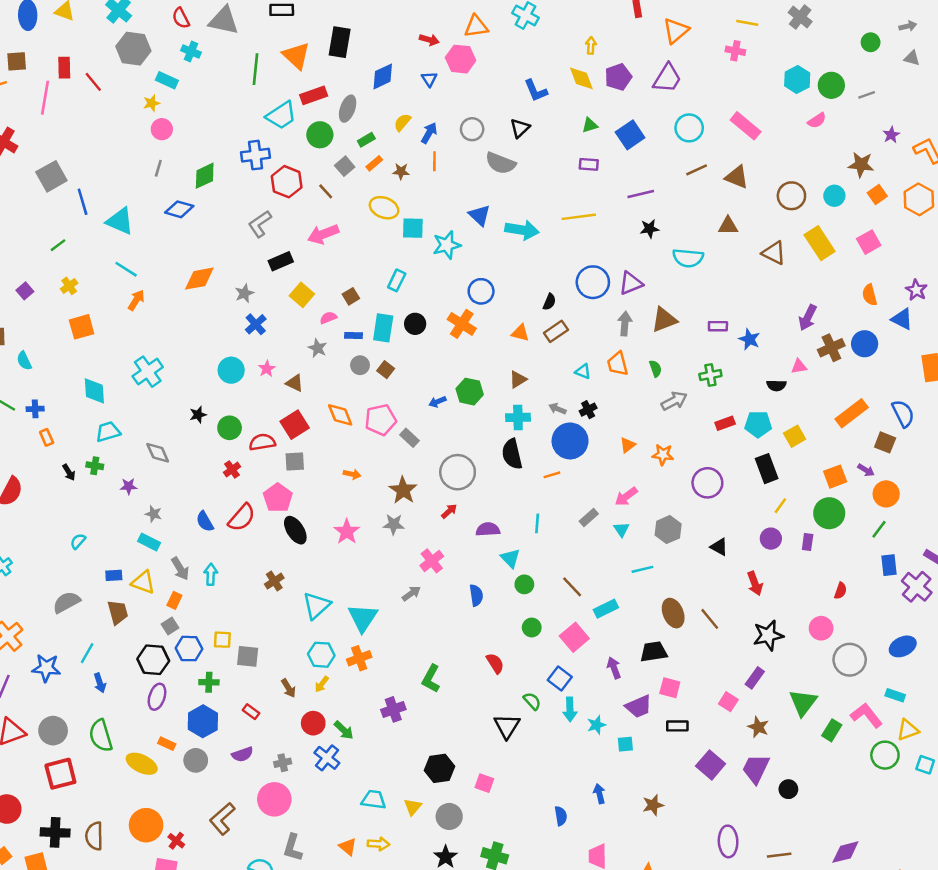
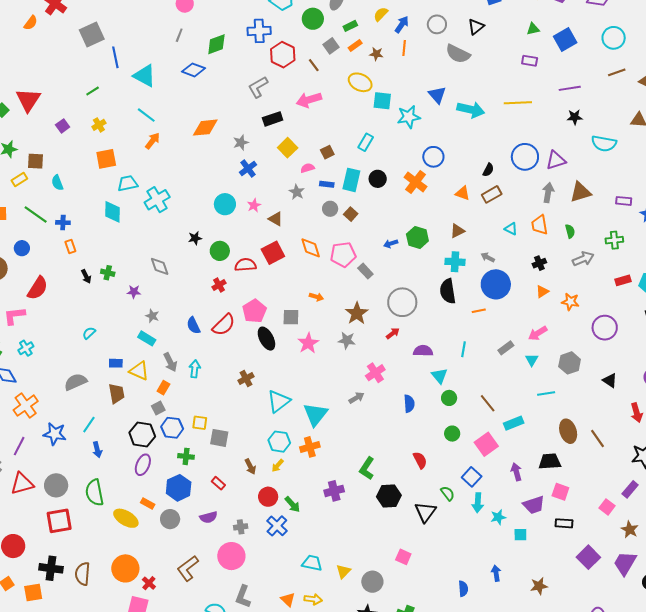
black cross: (588, 410) -> (539, 263), moved
cyan trapezoid: (108, 432) -> (128, 183), moved
gray square: (295, 461) -> (291, 317), moved
black hexagon: (439, 768) -> (389, 496), moved

